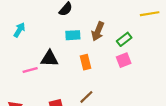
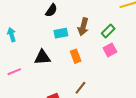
cyan arrow: (19, 30) -> (12, 35), turned -40
pink line: (30, 70) -> (14, 72), moved

